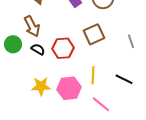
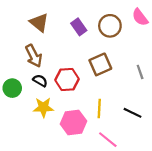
green circle: (13, 44) -> (12, 88), moved
yellow star: (41, 86) -> (43, 107), moved

